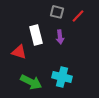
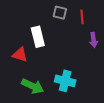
red line: (78, 16) -> (82, 17), turned -48
purple arrow: (60, 37) -> (94, 40), moved

